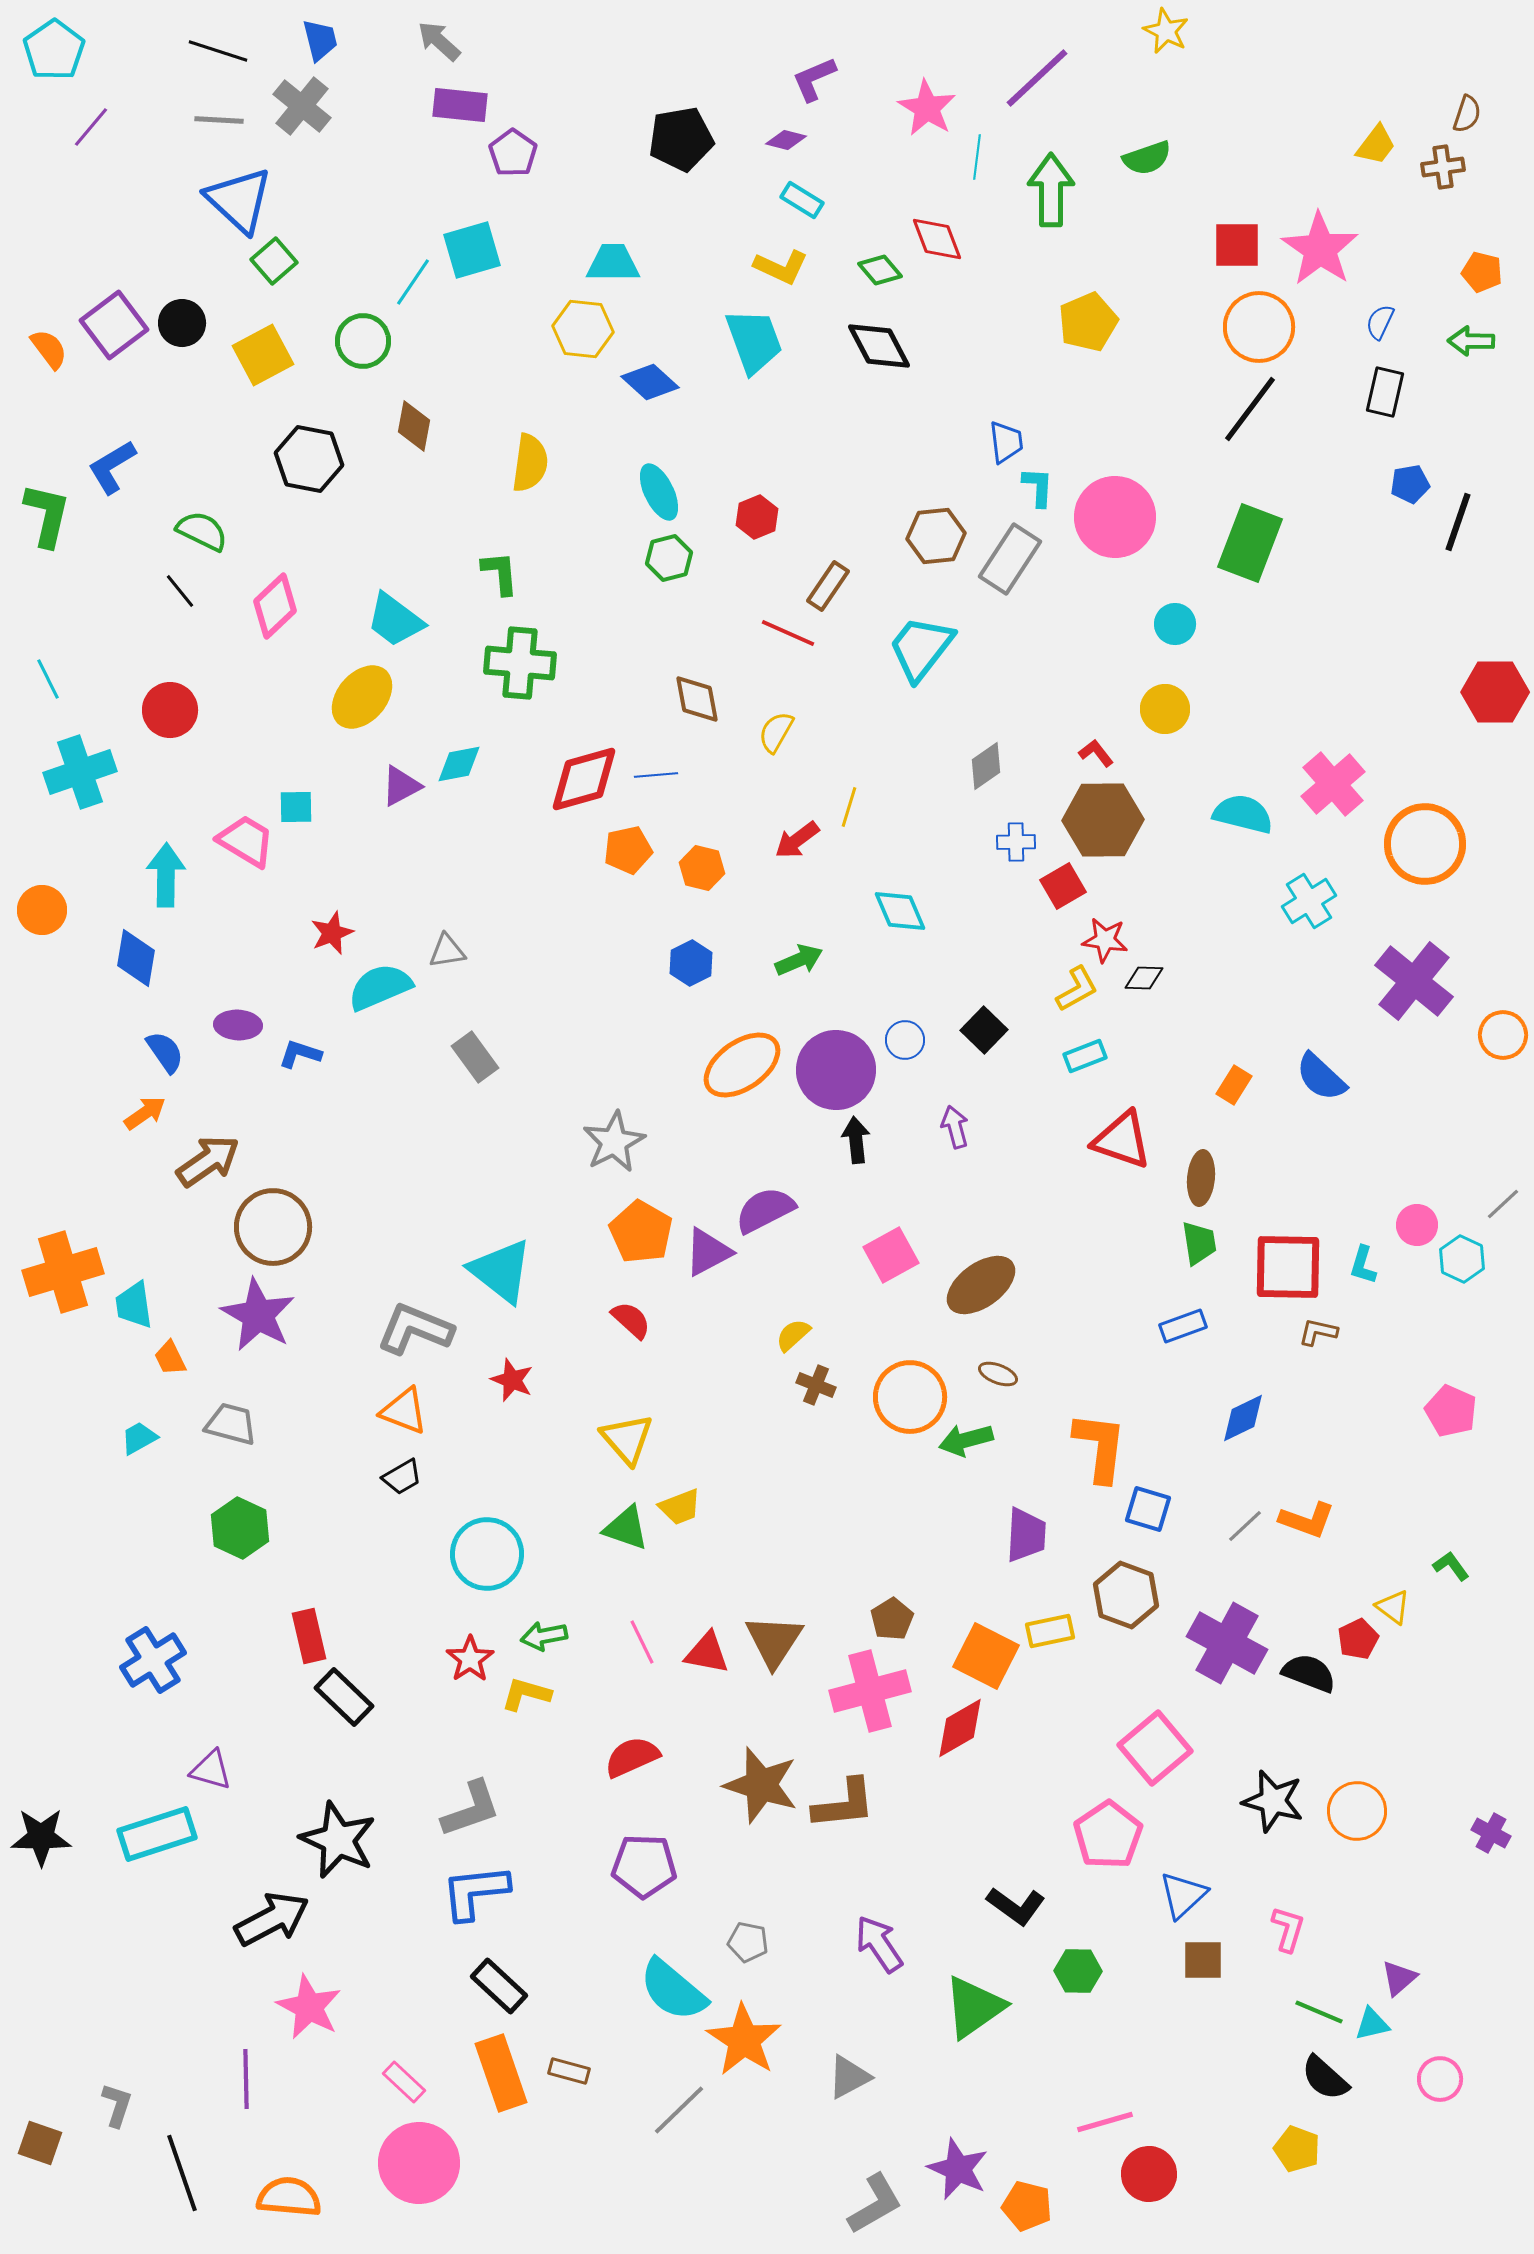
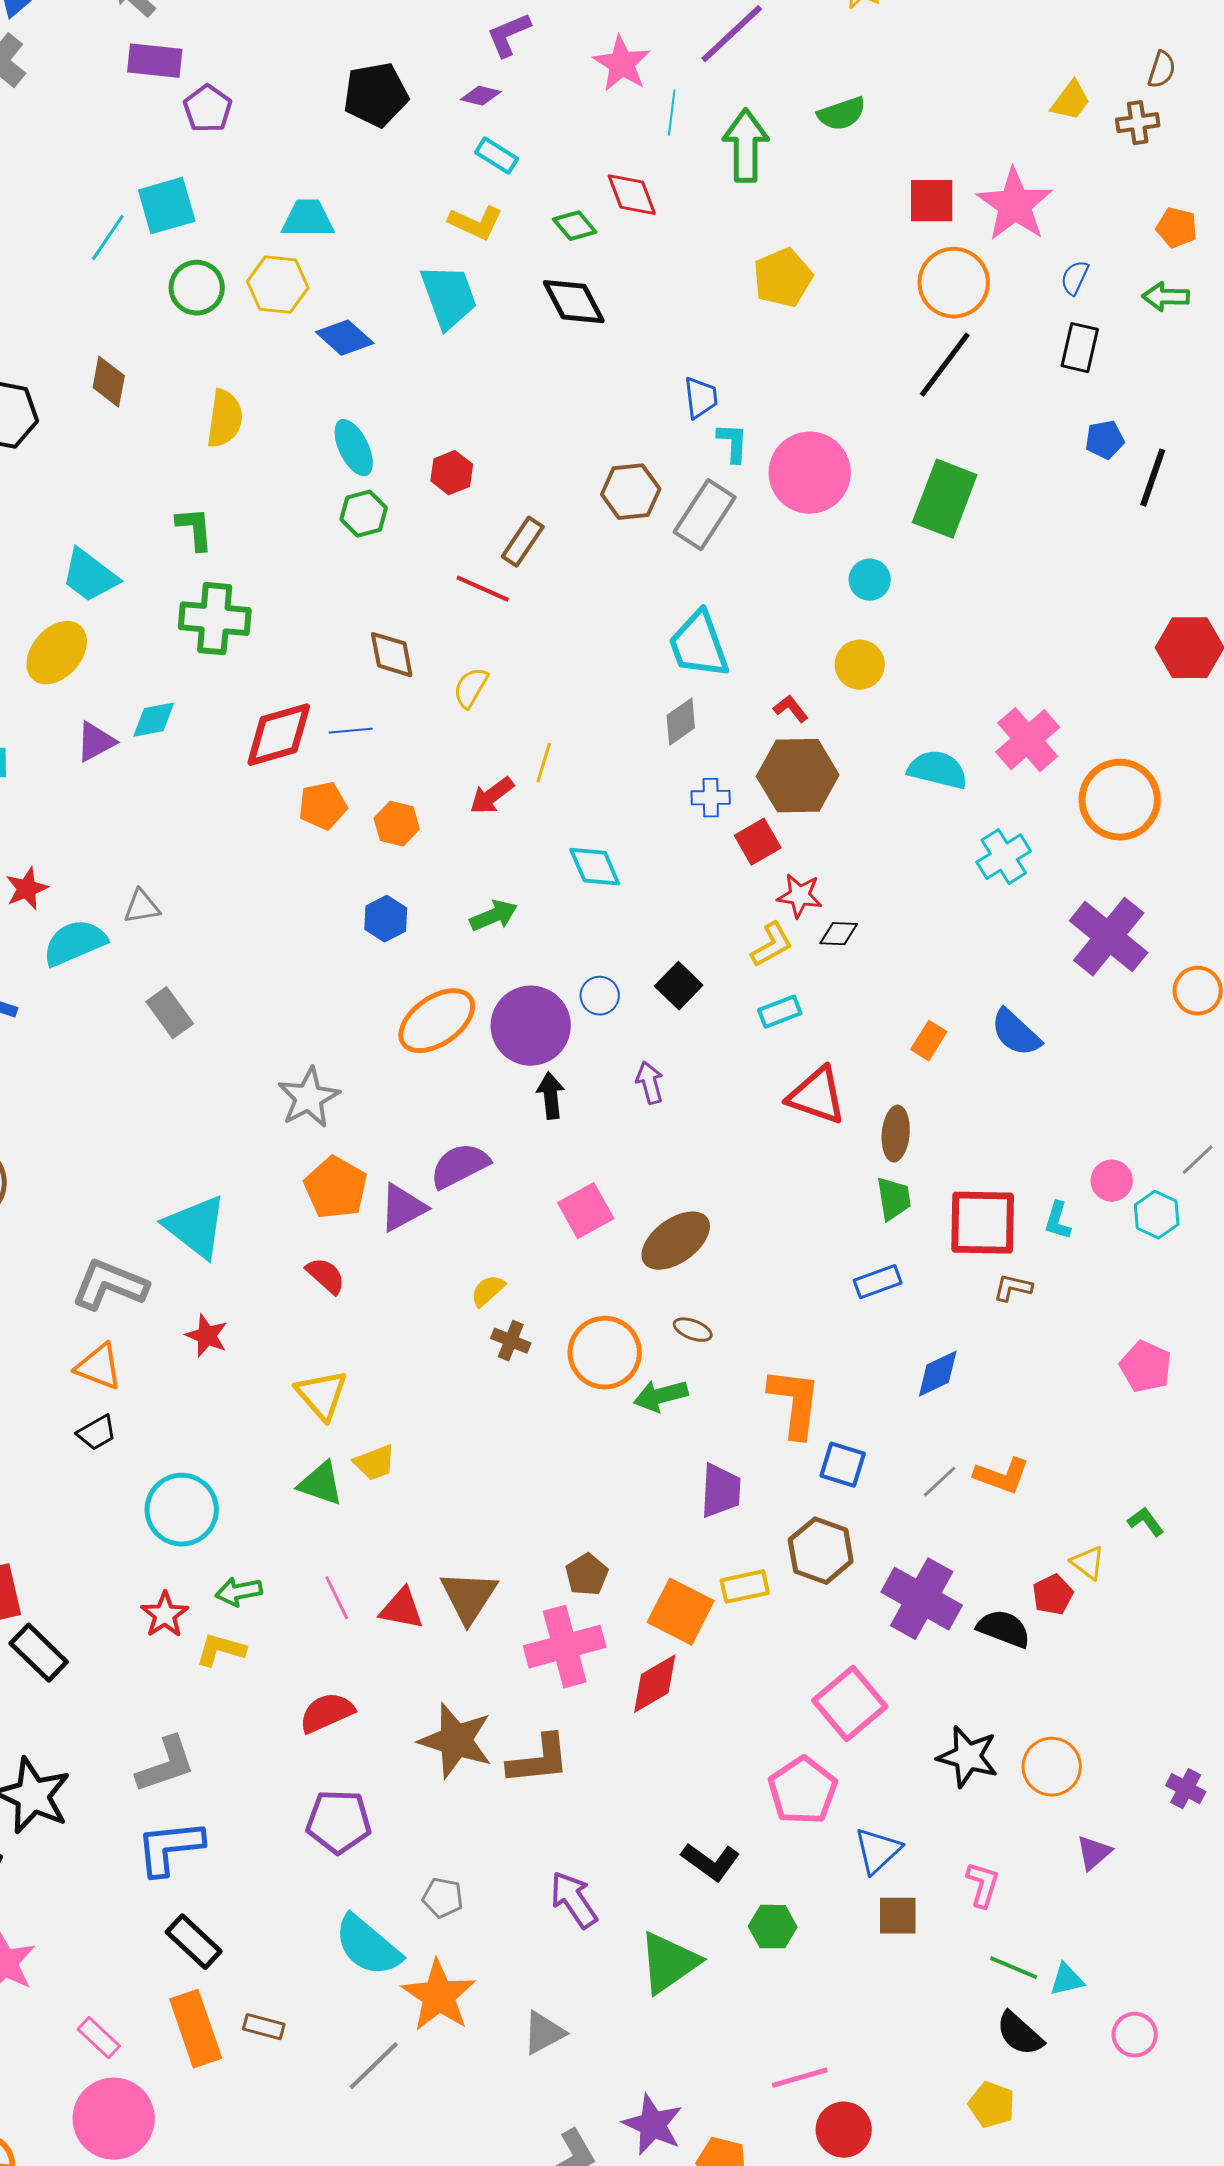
green circle: (363, 341) -> (197, 288), moved
cyan trapezoid: (921, 648) -> (699, 645), moved, turned -58
purple triangle: (1399, 1978) -> (1094, 1853), moved

